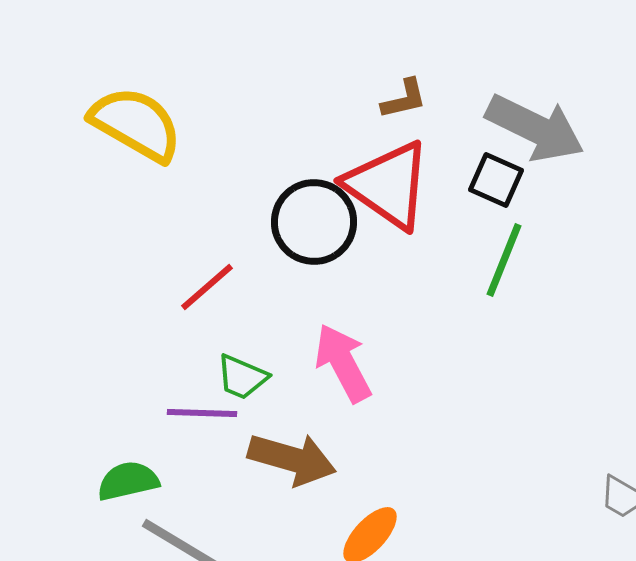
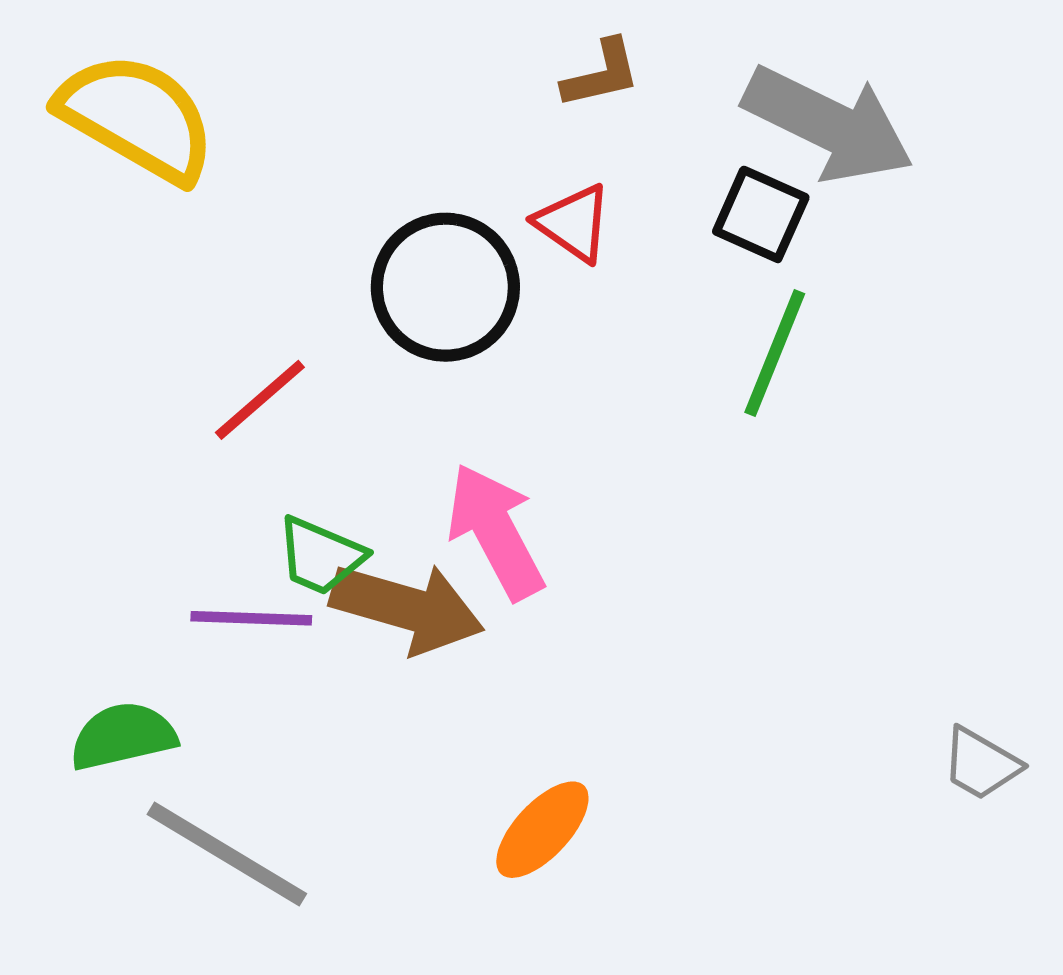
red triangle: (388, 185) -> (574, 223), size x0.5
brown arrow: (292, 459) -> (407, 608), moved

